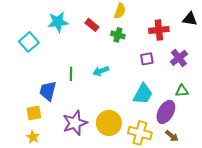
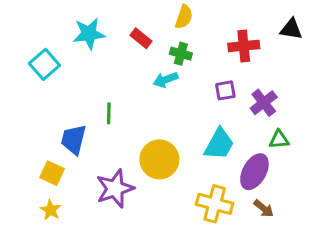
purple cross: (179, 58) -> (264, 103), moved
cyan arrow: (101, 71) -> (166, 80), moved
yellow square: (34, 113) -> (52, 173), turned 35
yellow circle: (109, 123) -> (159, 159), moved

